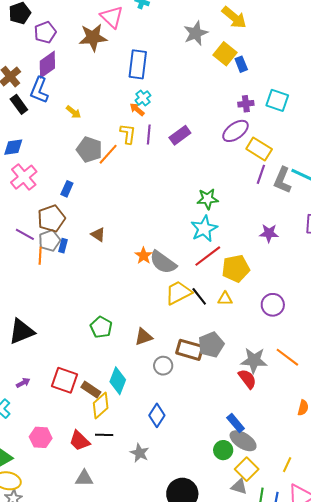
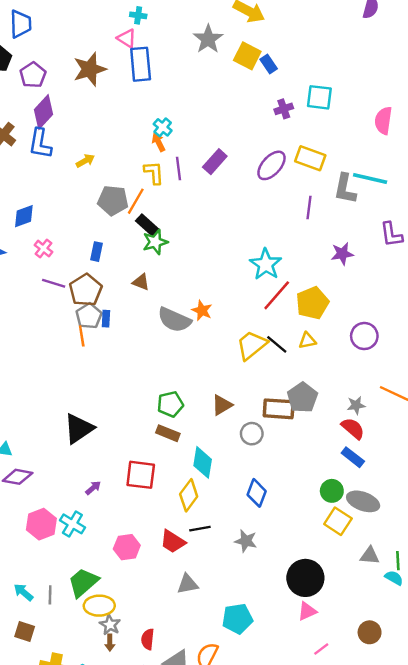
pink triangle: (112, 17) -> (127, 38), moved, size x0.7
blue rectangle: (138, 64) -> (141, 64), moved
black rectangle: (19, 104) -> (147, 225), moved
orange arrow: (137, 109) -> (159, 142), turned 35
yellow arrow: (73, 112) -> (85, 161), turned -56
purple ellipse: (235, 131) -> (272, 165), moved
purple line: (261, 174) -> (309, 208), moved
pink cross: (24, 177) -> (43, 249), size x0.6
green star: (208, 199) -> (155, 242), moved
purple line: (25, 234) -> (54, 283), moved
brown triangle: (98, 235) -> (141, 282), moved
gray semicircle: (163, 262) -> (174, 320), moved
green pentagon: (101, 327) -> (170, 404), turned -30
gray star: (254, 360) -> (356, 405), size x0.6
brown rectangle: (91, 390) -> (168, 433), moved
blue rectangle: (236, 423) -> (353, 457), moved
green circle: (223, 450) -> (332, 491), moved
yellow square: (247, 469) -> (338, 521), moved

